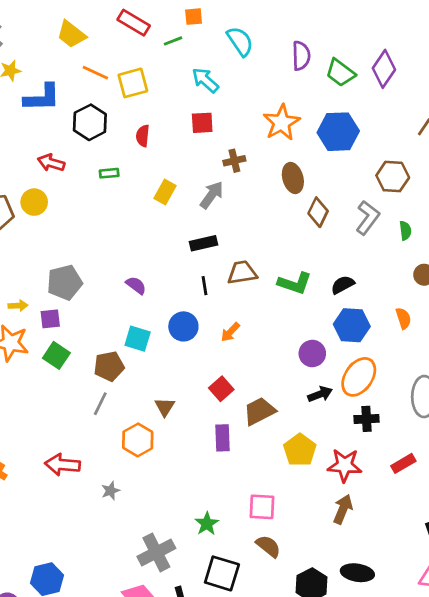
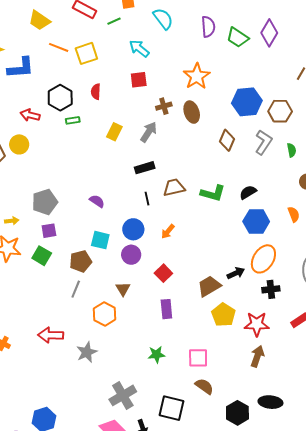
black hexagon: (90, 122) -> (60, 98), moved
blue hexagon: (338, 132) -> (247, 102), moved
brown ellipse: (293, 178) -> (192, 112), moved
purple square: (50, 319) -> (49, 231), moved
purple circle: (312, 353) -> (131, 255), moved
brown trapezoid: (259, 411) -> (209, 286), moved
gray star: (111, 491) -> (87, 352), size x1.5
green star: (207, 524) -> (156, 354), moved, turned 30

